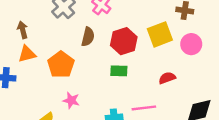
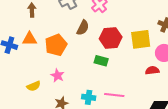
orange triangle: (27, 54) -> (30, 39), moved
red semicircle: (167, 78) -> (152, 70), moved

